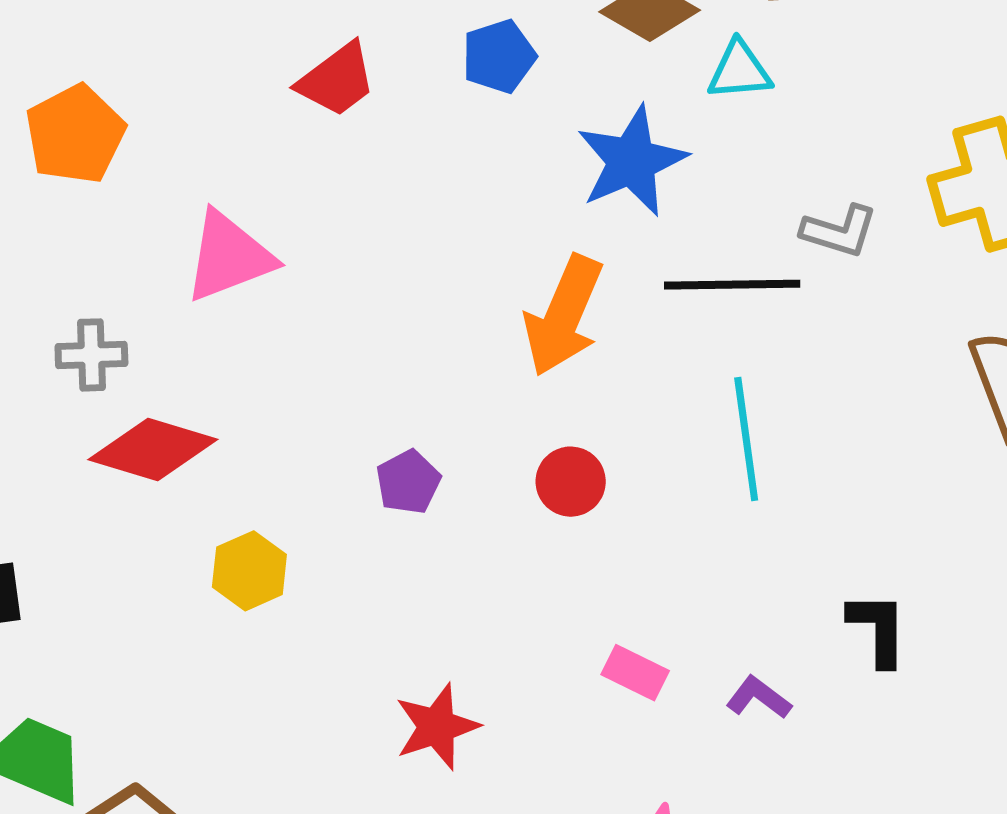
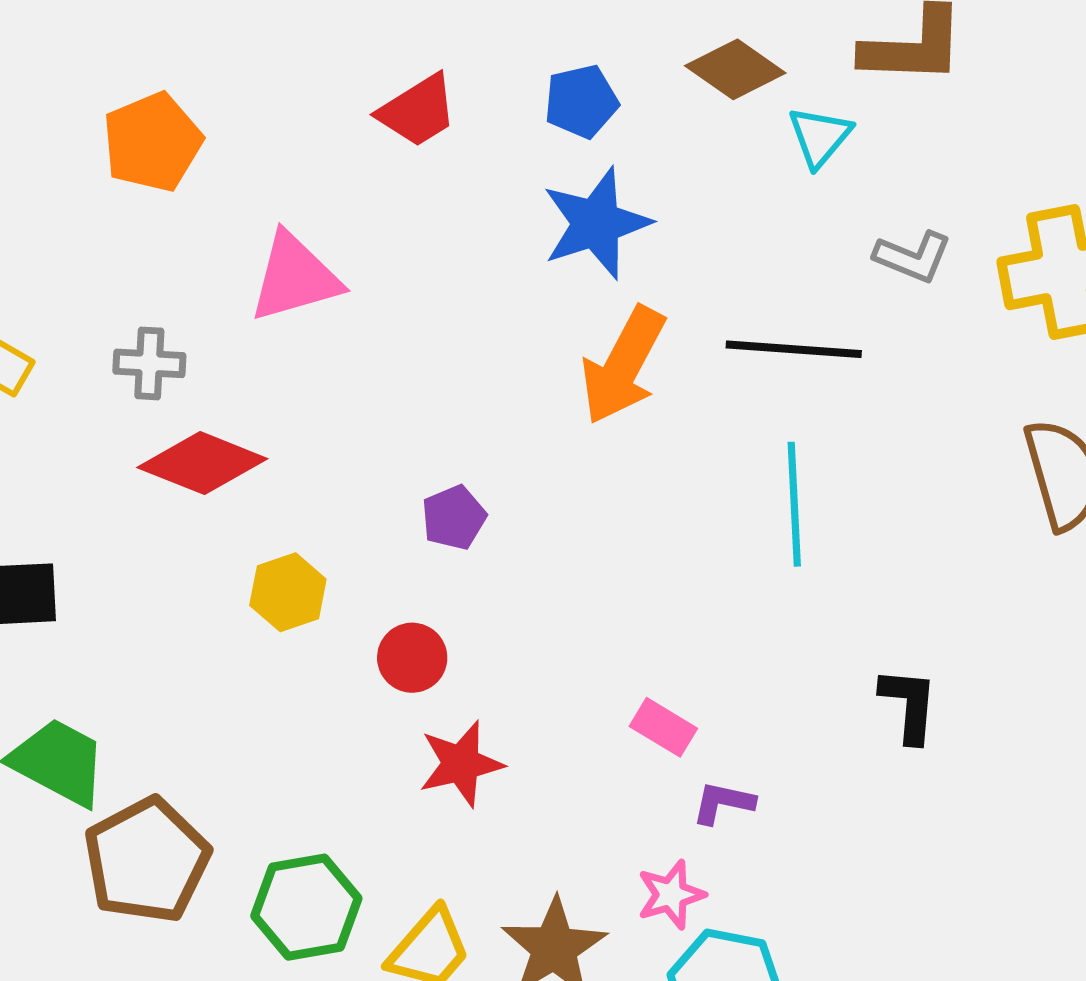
cyan triangle: (739, 71) -> (820, 137), turned -50
blue star: (632, 161) -> (596, 223), moved
gray L-shape: (839, 231) -> (913, 257), moved
red circle: (571, 482) -> (412, 658), moved
purple L-shape: (759, 698) -> (723, 803), moved, turned -30

